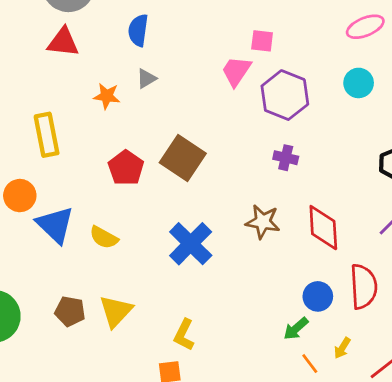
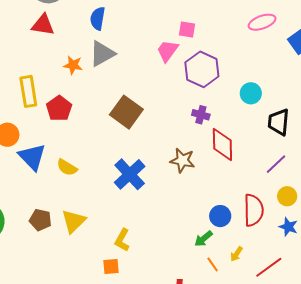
gray triangle: (146, 79) -> (102, 54), size x1.8
cyan circle: (359, 83) -> (251, 93), moved
red pentagon: (126, 168) -> (59, 108), moved
red diamond: (323, 228) -> (222, 144), moved

